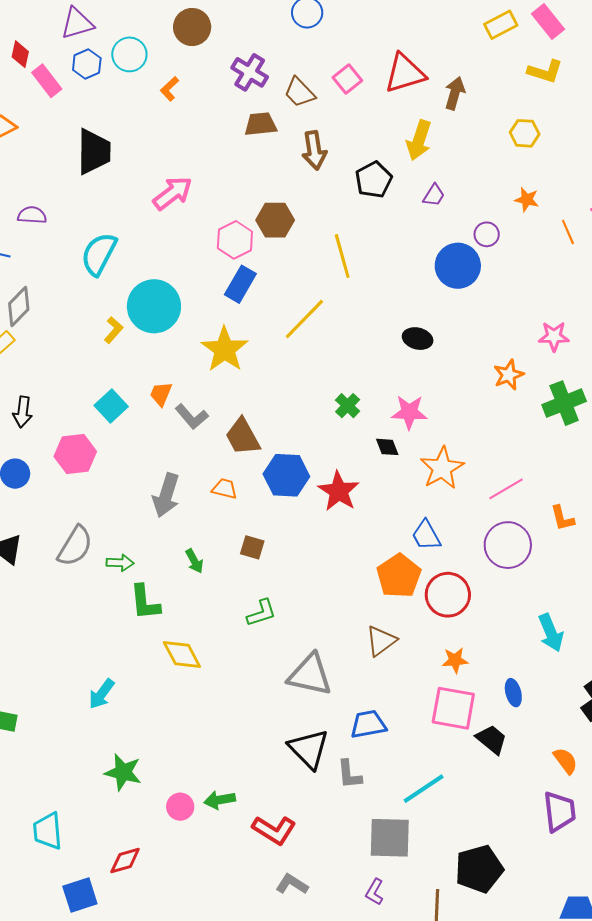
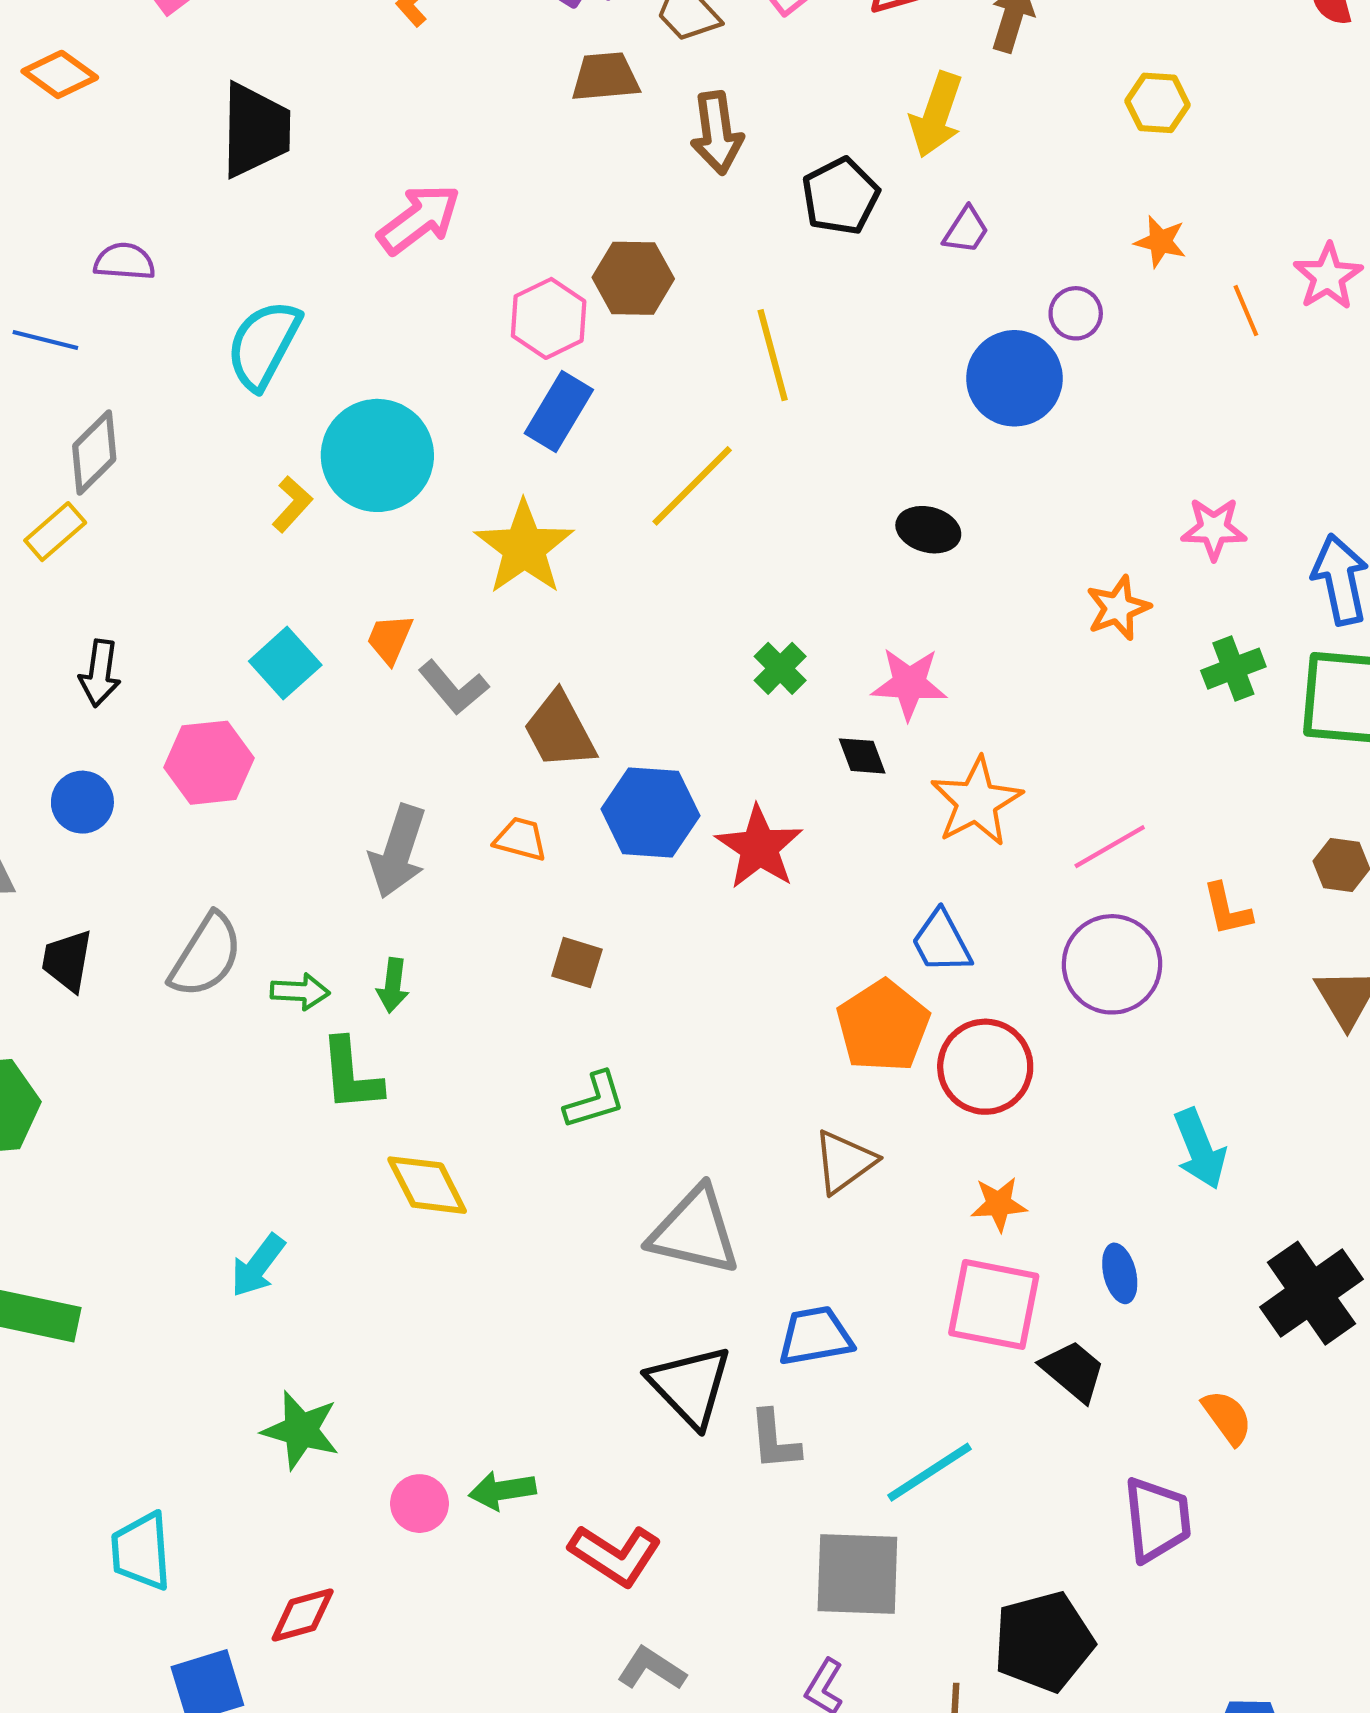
green cross: (564, 403) -> (1233, 669), size x0.7
green arrow: (194, 561) -> (393, 985), moved, turned 35
purple trapezoid: (560, 811) -> (1157, 1519), moved

